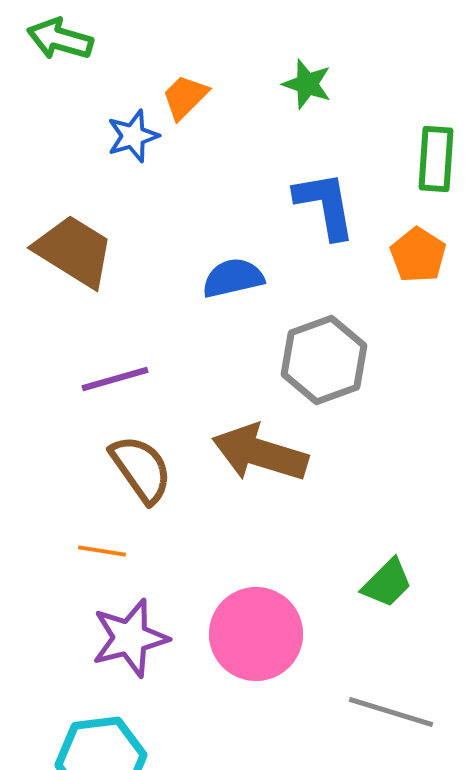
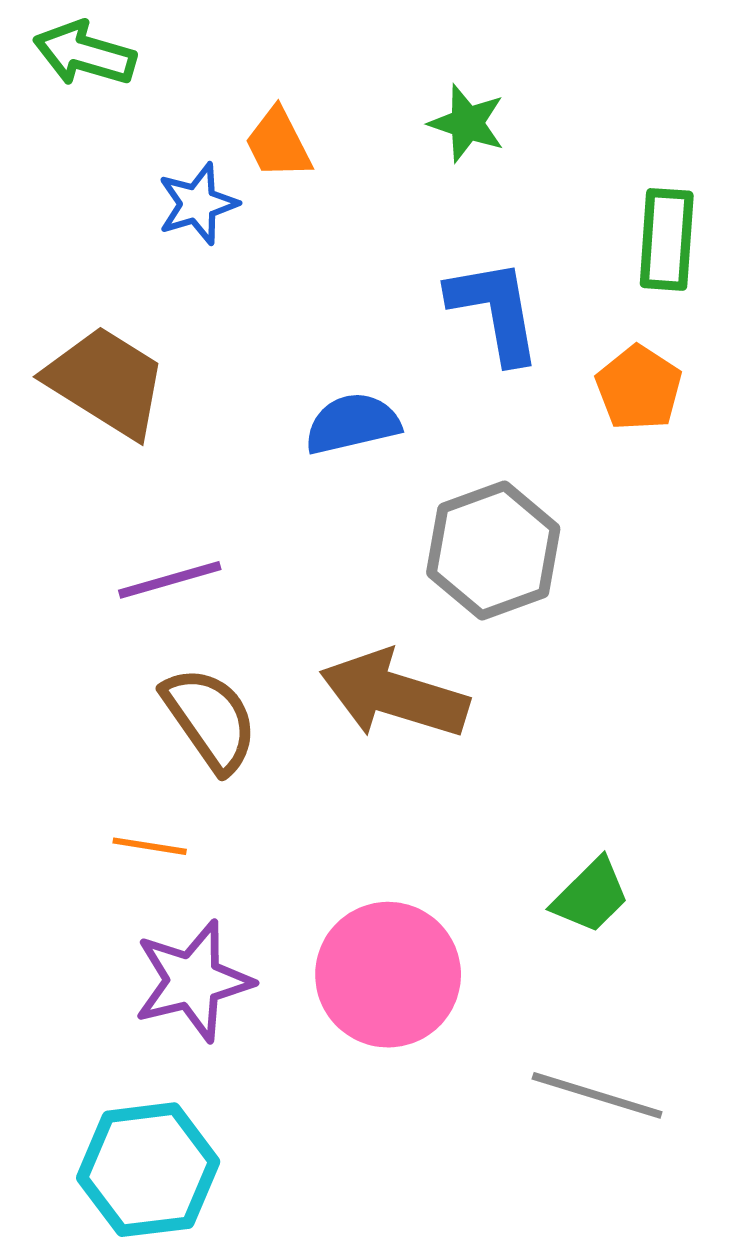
orange trapezoid: (185, 97) -> (278, 143), turned -72

